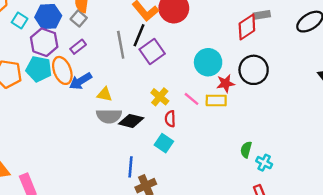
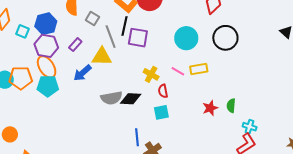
gray square: (79, 18) -> (92, 19), moved
purple square: (152, 51) -> (138, 38), turned -35
cyan pentagon: (39, 69) -> (48, 86), moved
orange ellipse: (62, 70) -> (47, 67), moved
red star: (226, 83) -> (210, 108), moved
yellow triangle: (104, 94) -> (102, 57), moved, size x1.5
cyan square: (164, 143) -> (161, 112), turned -35
cyan cross: (264, 163) -> (250, 127), moved

